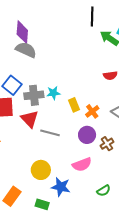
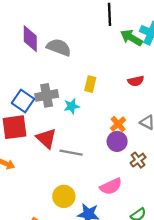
gray semicircle: (26, 50) -> (59, 47), moved
gray cross: (34, 95) -> (47, 95), moved
yellow rectangle: (74, 105) -> (90, 84), moved, turned 40
purple circle: (87, 135) -> (117, 141), moved

